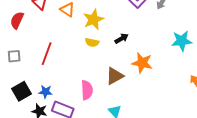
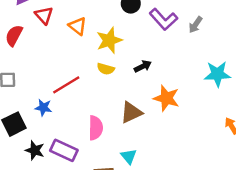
red line: (47, 54) -> (66, 85), moved, turned 35
blue star: (46, 92) -> (43, 108), moved

